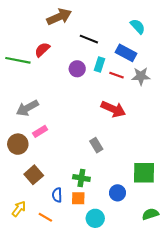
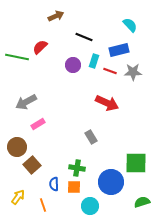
brown arrow: (59, 17) -> (56, 16), size x0.7
blue rectangle: (126, 53) -> (119, 50), turned -42
brown circle: (18, 144) -> (17, 147), moved
blue circle: (117, 193) -> (111, 182), size x1.6
orange line: (45, 217) -> (43, 205), turned 40

